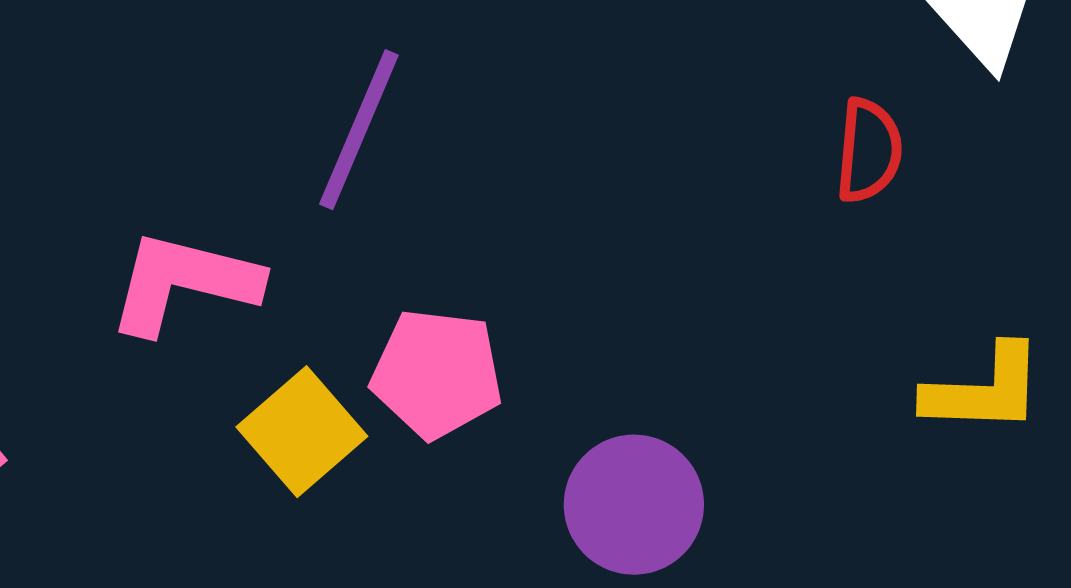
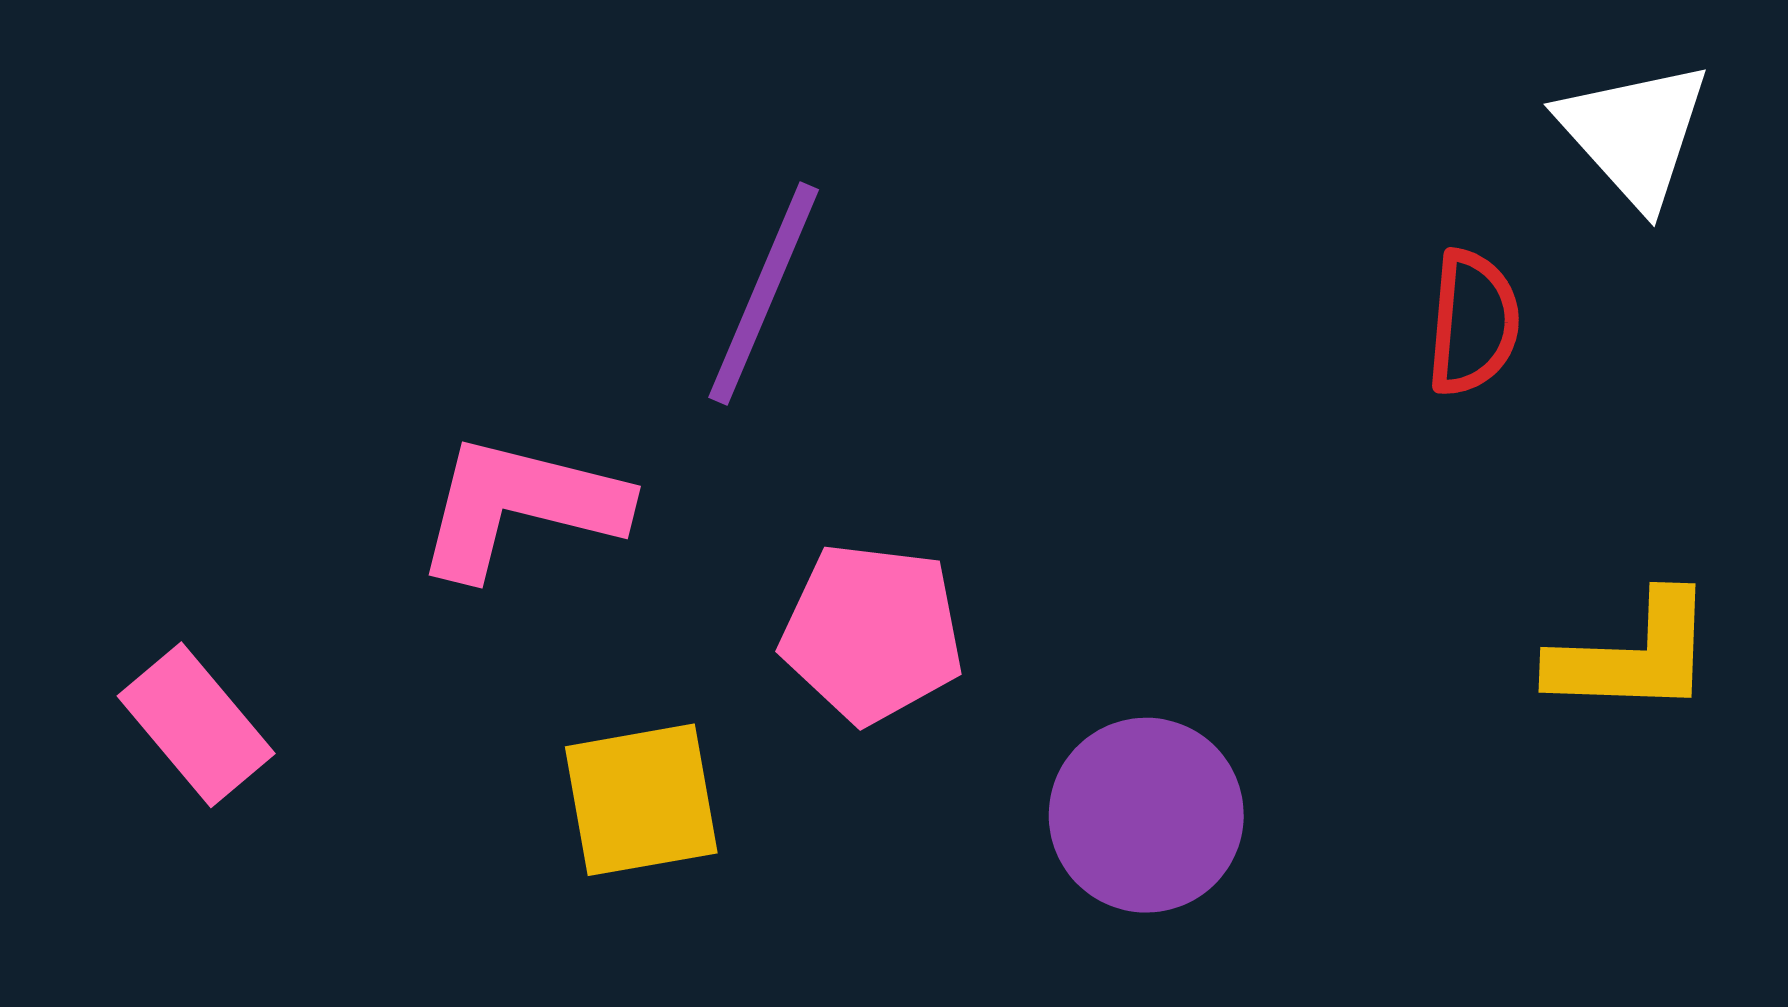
yellow square: (302, 432) -> (641, 800), moved, turned 31

